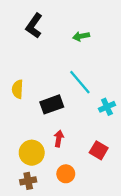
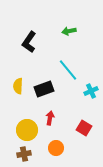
black L-shape: (34, 26) -> (29, 42), moved
yellow semicircle: (18, 89) -> (18, 86), moved

